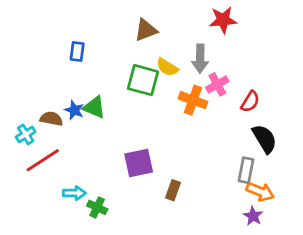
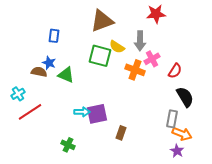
brown triangle: (146, 30) -> (102, 21), size x1.4
blue star: (74, 110) -> (49, 63), moved
brown semicircle: (51, 119) -> (39, 72), moved
cyan arrow: (74, 193) -> (82, 112), moved

